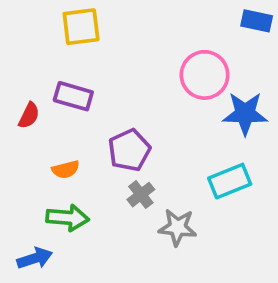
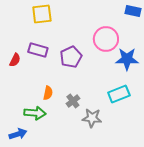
purple pentagon: (129, 150) -> (71, 57), moved
orange semicircle: (66, 169) -> (48, 93), moved, turned -64

